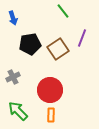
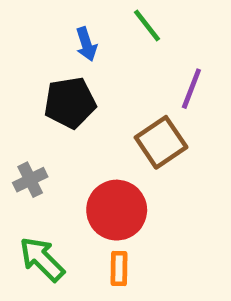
blue arrow: (13, 18) -> (86, 44), moved
brown square: (58, 49) -> (161, 142), moved

